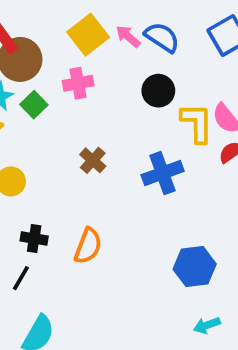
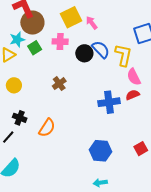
blue semicircle: (162, 37) -> (101, 49), moved
black circle: (158, 91) -> (84, 53), moved
yellow L-shape: (197, 123) -> (123, 55), moved
blue cross: (163, 173) -> (109, 102), moved

